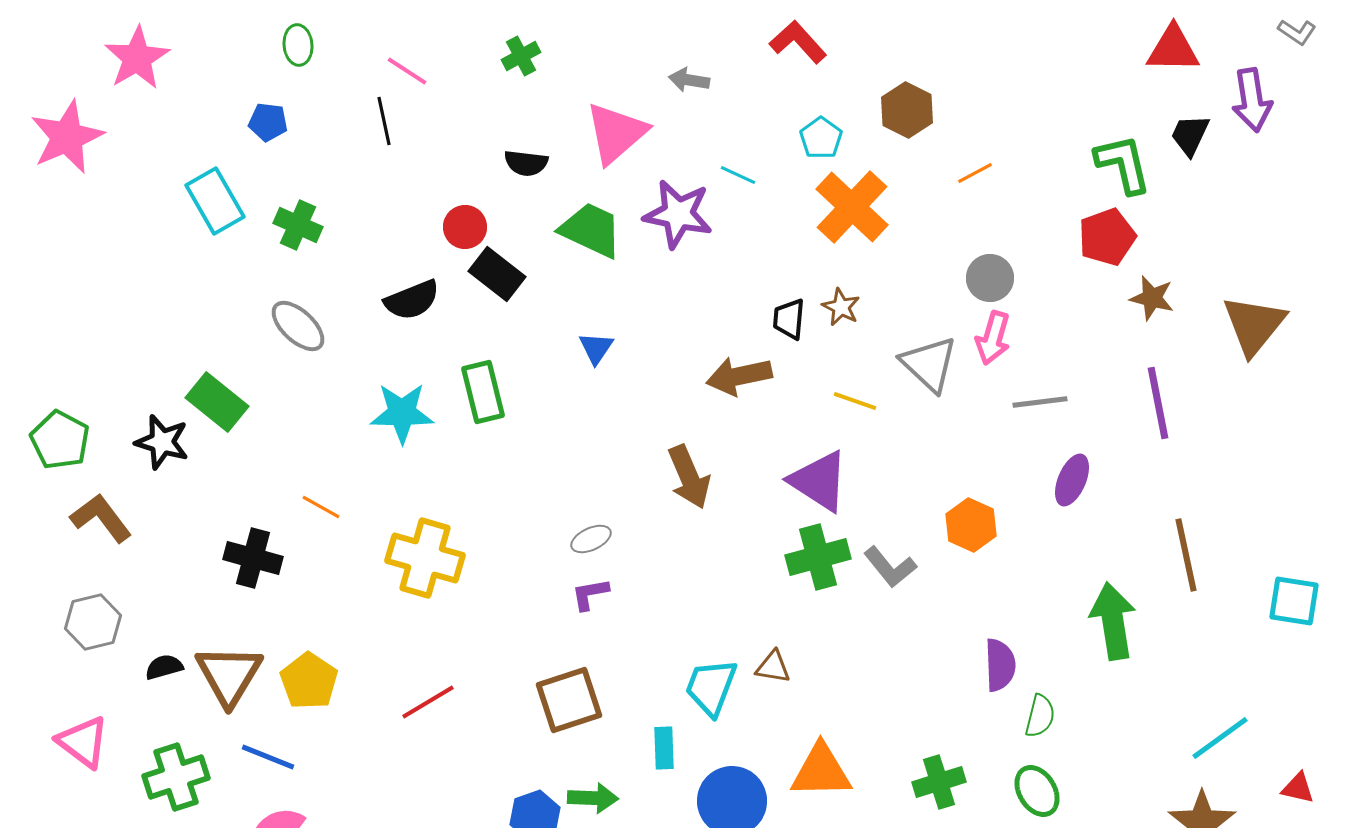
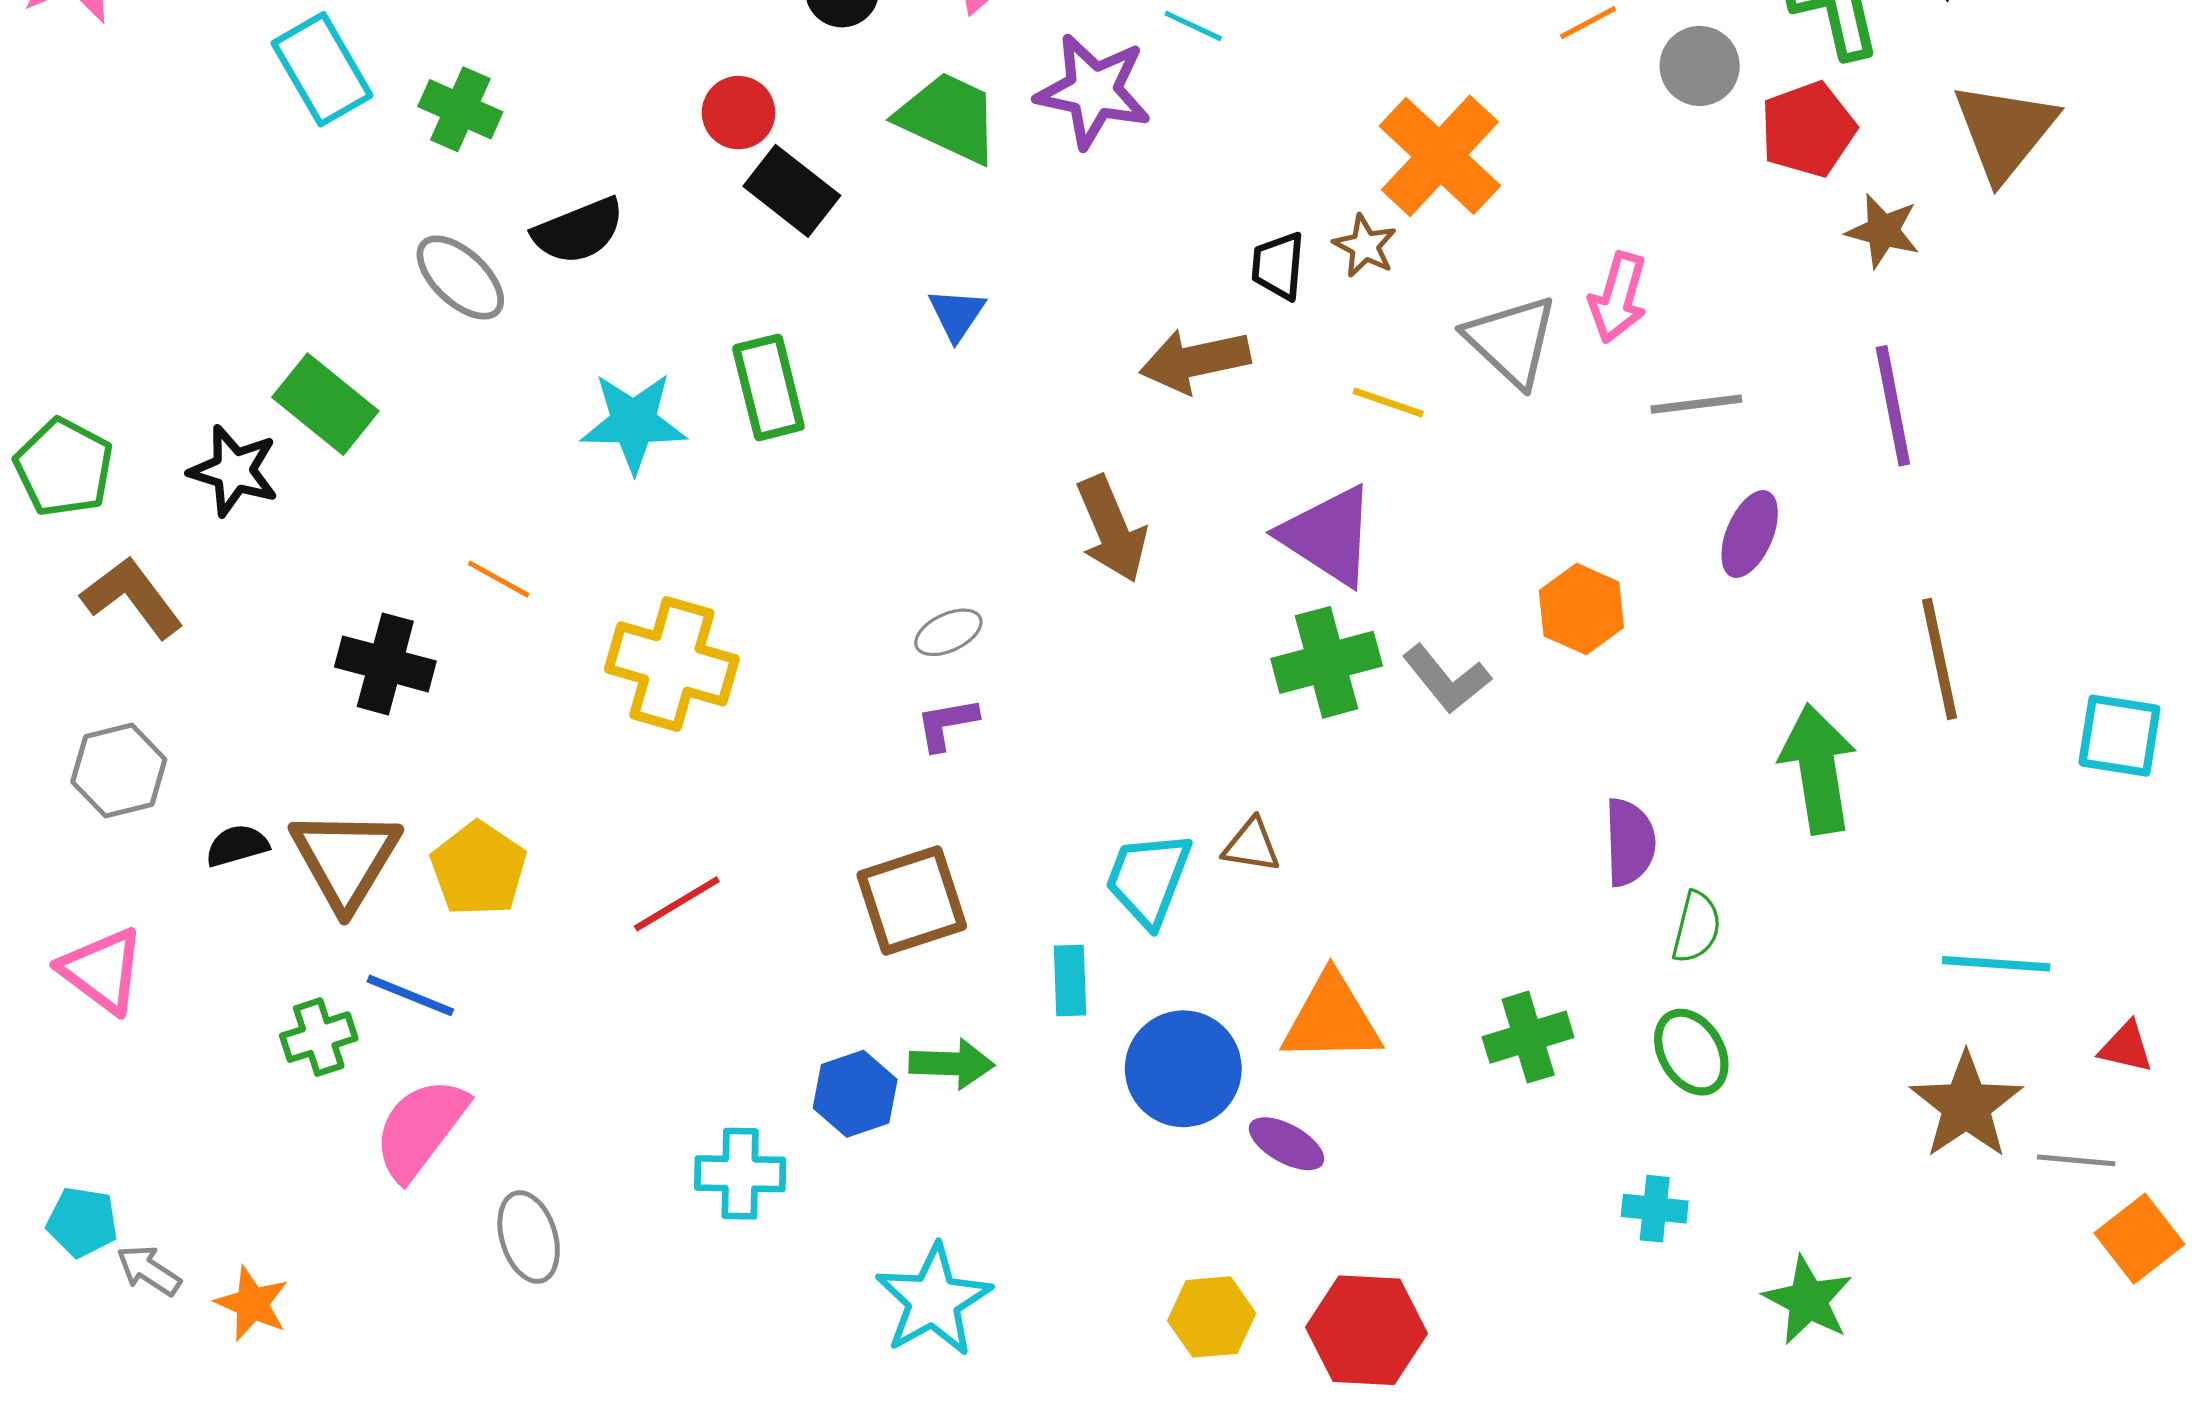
orange cross: (852, 207) -> (1440, 156), moved
gray circle: (990, 278) -> (1700, 66), moved
black semicircle: (412, 300) -> (579, 231), moved
brown triangle: (1254, 325) -> (2004, 131), moved
cyan line: (1220, 738) -> (1996, 964), turned 40
green cross: (176, 777) -> (319, 1037), moved, size x0.7

